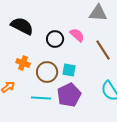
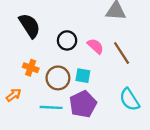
black semicircle: (22, 26) -> (30, 26), turned 30
pink semicircle: (77, 35) -> (95, 46), moved

